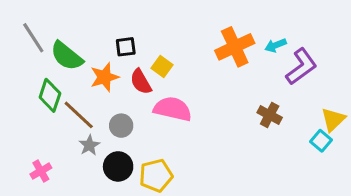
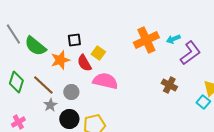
green diamond: (50, 95) -> (16, 82), moved

